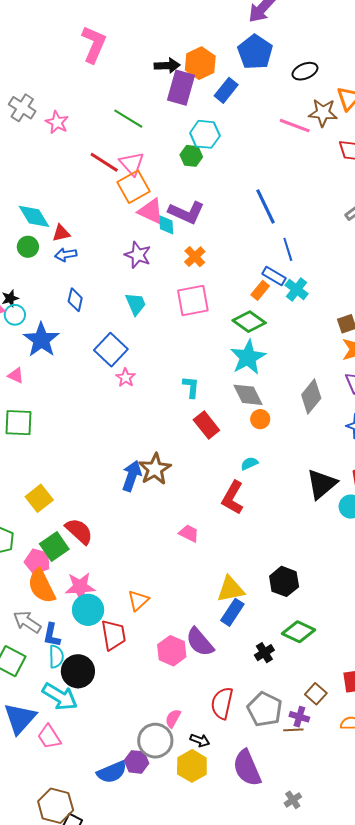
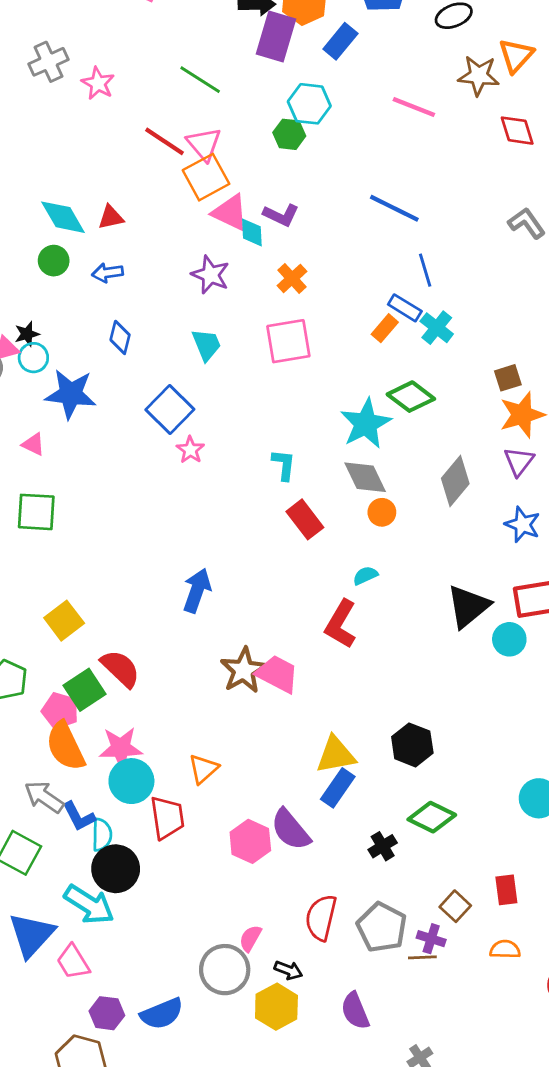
gray cross: (22, 108) -> (49, 62), turned 32
pink line: (295, 126) -> (414, 107), moved
blue line: (266, 206) -> (394, 208), turned -39
purple L-shape: (186, 212) -> (281, 215), size x0.7
red triangle: (61, 233) -> (111, 217), moved
green diamond: (249, 322) -> (411, 397), moved
blue star: (41, 340) -> (71, 394), turned -30
brown star: (155, 469) -> (244, 670), moved
pink trapezoid: (189, 533) -> (277, 674), size x1.5
blue L-shape: (52, 635) -> (79, 816), turned -40
cyan semicircle: (56, 657) -> (102, 835), moved
purple hexagon: (137, 762) -> (107, 1013), moved
purple semicircle: (247, 768) -> (355, 1011), size x0.7

